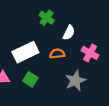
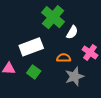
green cross: (47, 18) -> (53, 17), size x1.6
orange semicircle: (57, 54) -> (64, 58), moved

